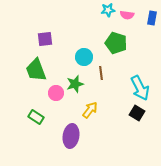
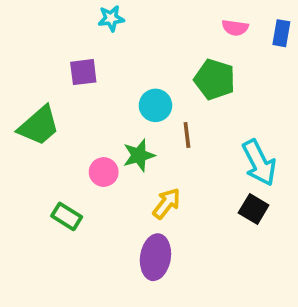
cyan star: (108, 10) -> (111, 18), moved
green trapezoid: (36, 70) -> (39, 126), moved, turned -110
purple ellipse: (71, 136) -> (155, 257), moved

